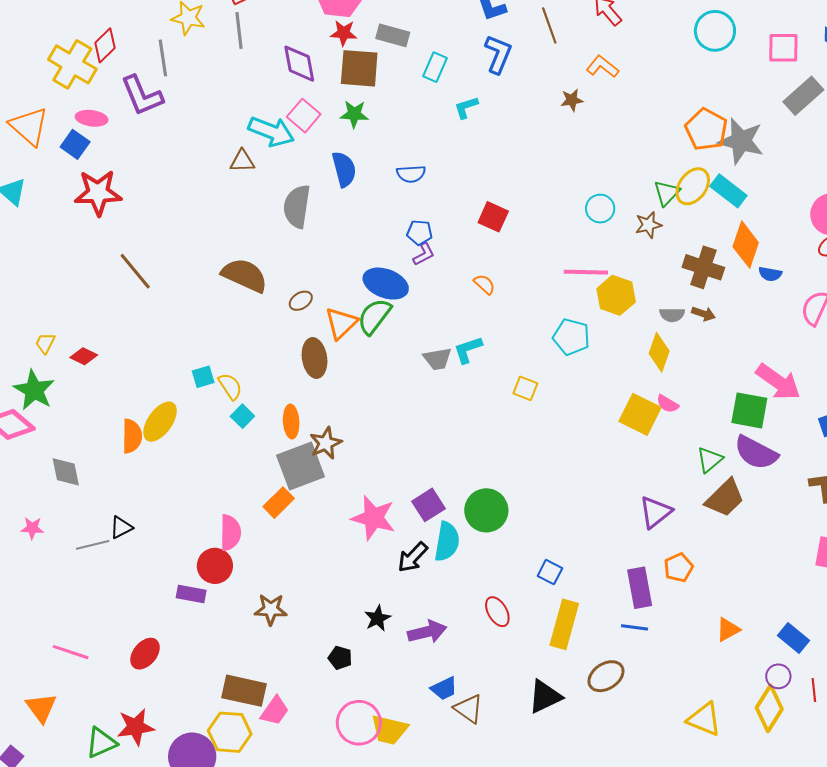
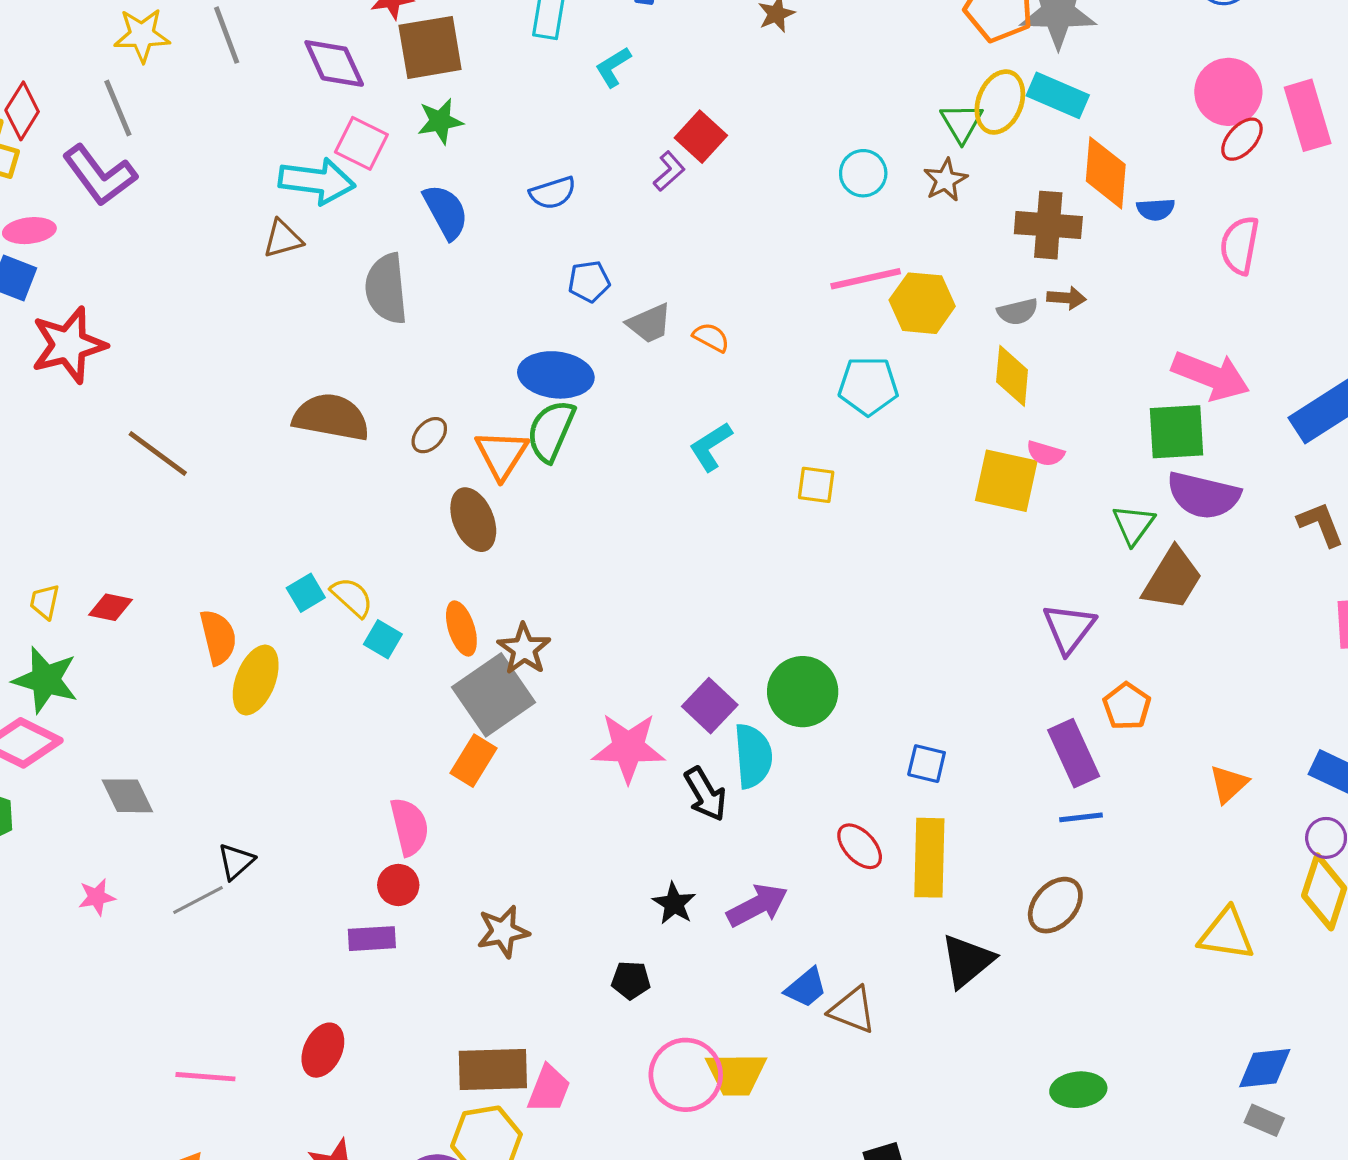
red square: (493, 217) -> (701, 137), moved, turned 32
purple L-shape: (424, 254) -> (669, 171), moved
gray trapezoid: (437, 359) -> (649, 323), moved
orange semicircle: (132, 436) -> (218, 637), moved
black arrow: (413, 557) -> (705, 794), turned -60
red circle: (215, 566) -> (398, 885), size x0.7
yellow rectangle: (564, 624) -> (929, 858), moved

